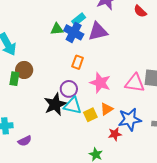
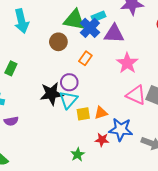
green triangle: (57, 29) -> (74, 20), size x1.6
brown circle: (24, 70) -> (58, 42), moved
green rectangle: (14, 79) -> (11, 68), moved
pink star: (100, 83) -> (127, 63), moved
cyan triangle: (73, 106) -> (68, 100), turned 42

